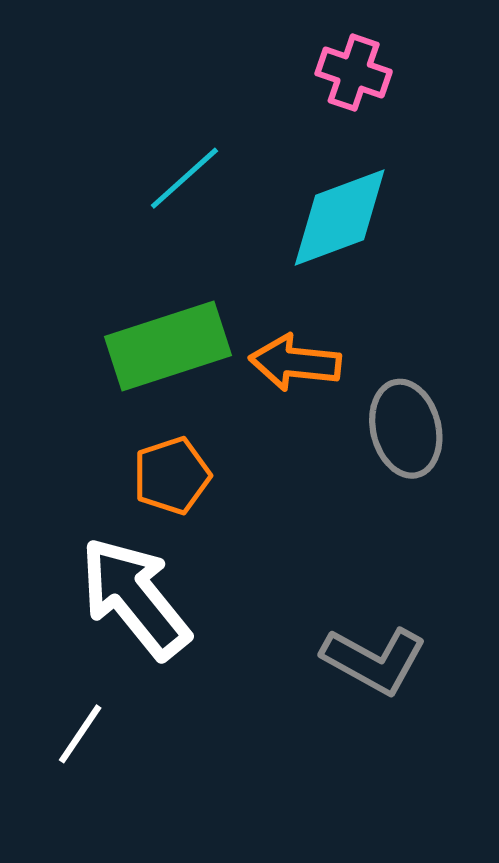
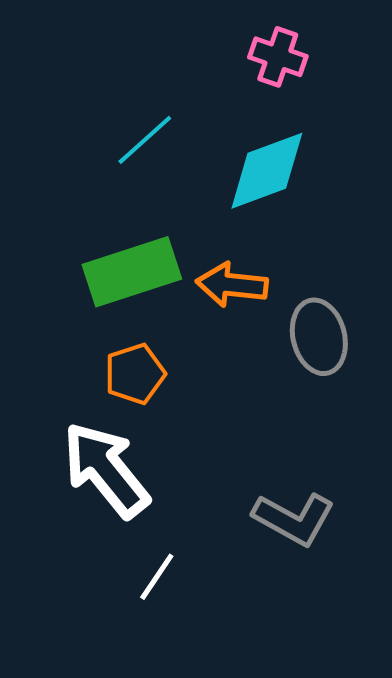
white line: (80, 734) -> (157, 577), moved

